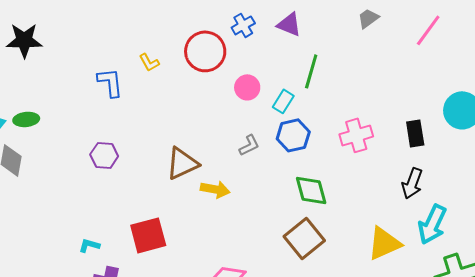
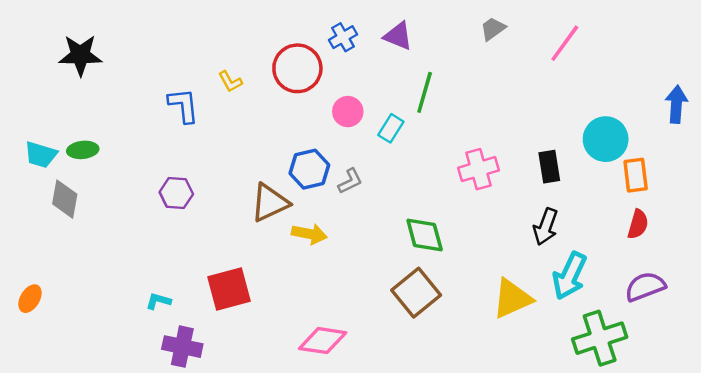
blue hexagon: (293, 135) -> (309, 169), moved

